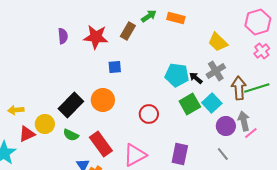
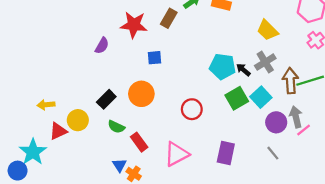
purple semicircle: (63, 36) -> (102, 46), moved, turned 35
black rectangle: (71, 105) -> (106, 99), size x0.7
green semicircle: (71, 135) -> (116, 127), moved
red rectangle: (101, 144) -> (139, 142), size x0.7

